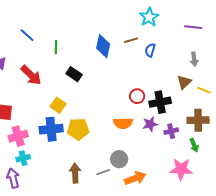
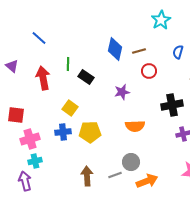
brown line: (131, 40) -> (139, 51), moved
green line: (56, 47) -> (68, 64), moved
blue semicircle: (150, 50) -> (178, 52), moved
red arrow: (31, 75) -> (43, 78), turned -145
red circle: (137, 96) -> (149, 71), moved
purple star: (150, 124) -> (122, 92), moved
blue cross: (51, 129) -> (63, 132), size x0.7

